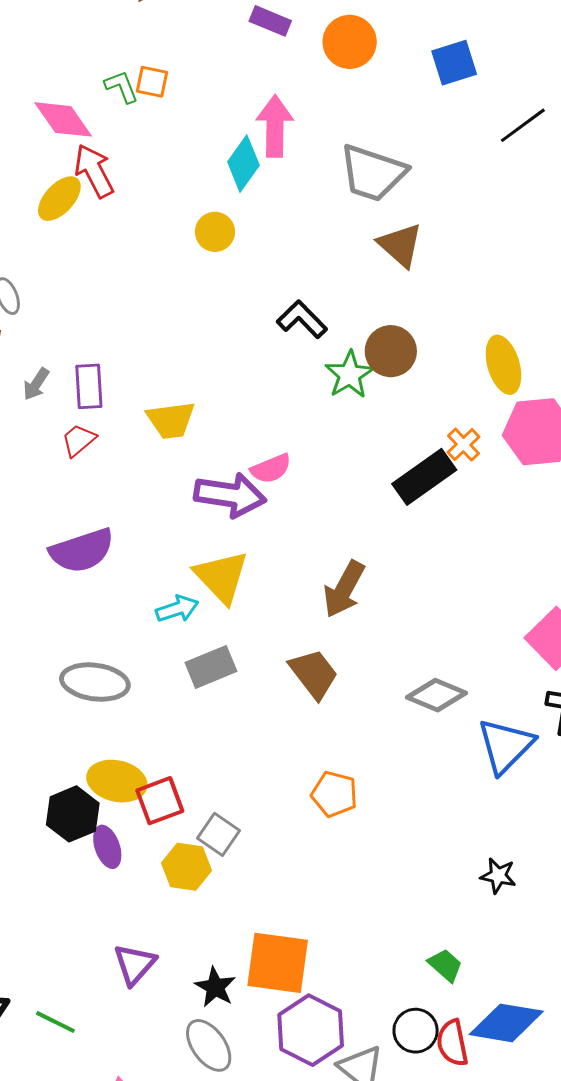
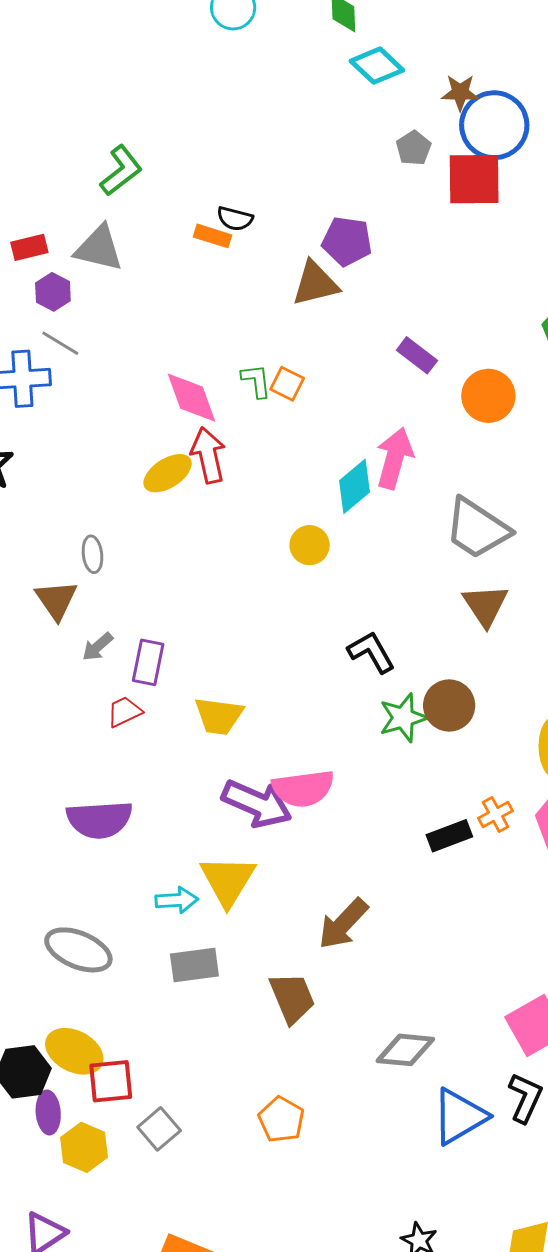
pink semicircle: (271, 469) -> (303, 788), size x1.5
black rectangle: (424, 477) -> (449, 836), size x0.7
gray diamond: (436, 695) -> (405, 1050), turned -32
yellow hexagon: (186, 867) -> (84, 1147), moved

